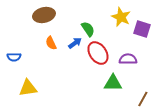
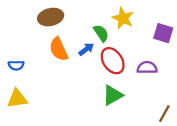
yellow star: (121, 17) -> (123, 18), moved
orange semicircle: (51, 43) -> (59, 49), size x1.5
green triangle: (113, 83) -> (113, 95), moved, turned -30
yellow triangle: (28, 88) -> (17, 99), moved

